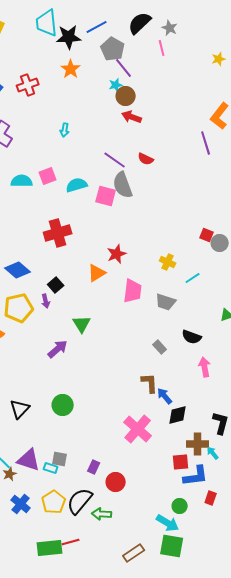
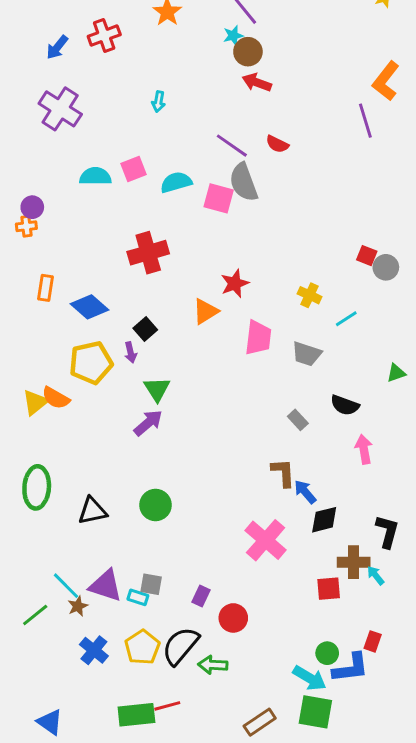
green triangle: (82, 324) -> (157, 389), moved
black triangle: (20, 409) -> (92, 511), turned 35
blue L-shape: (196, 476) -> (351, 668), moved

